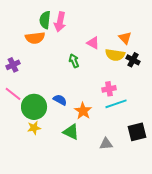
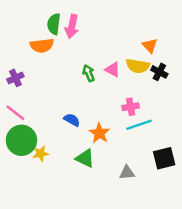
pink triangle: (93, 43) -> (113, 70), moved
green circle: (34, 107) -> (21, 140), moved

